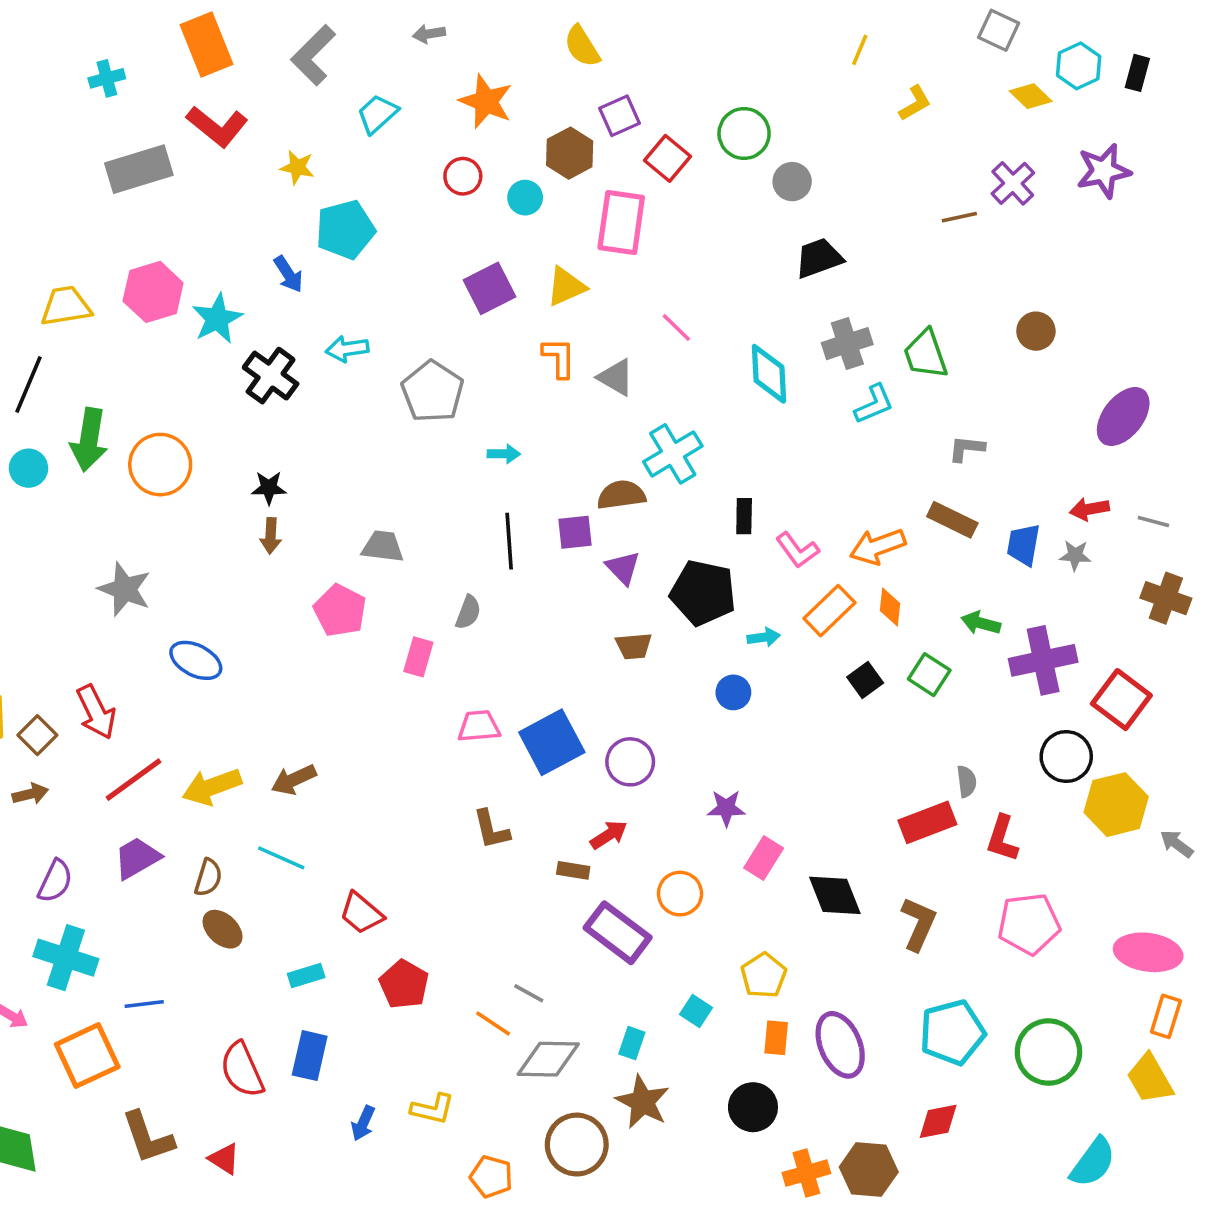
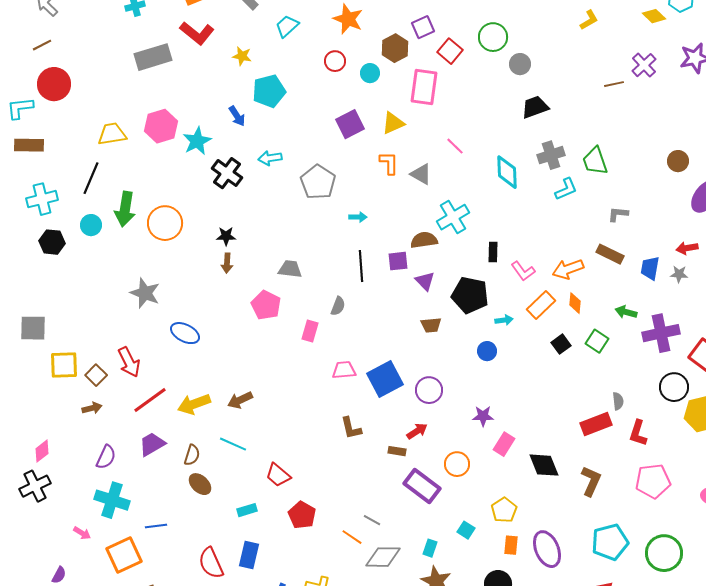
brown circle: (1036, 331) -> (678, 161), moved

